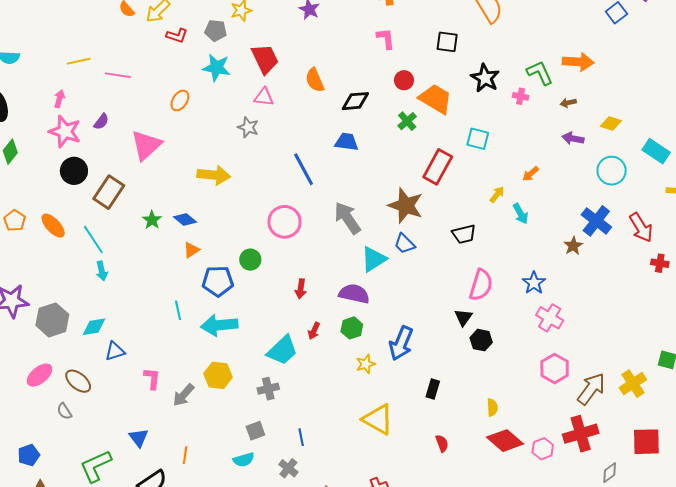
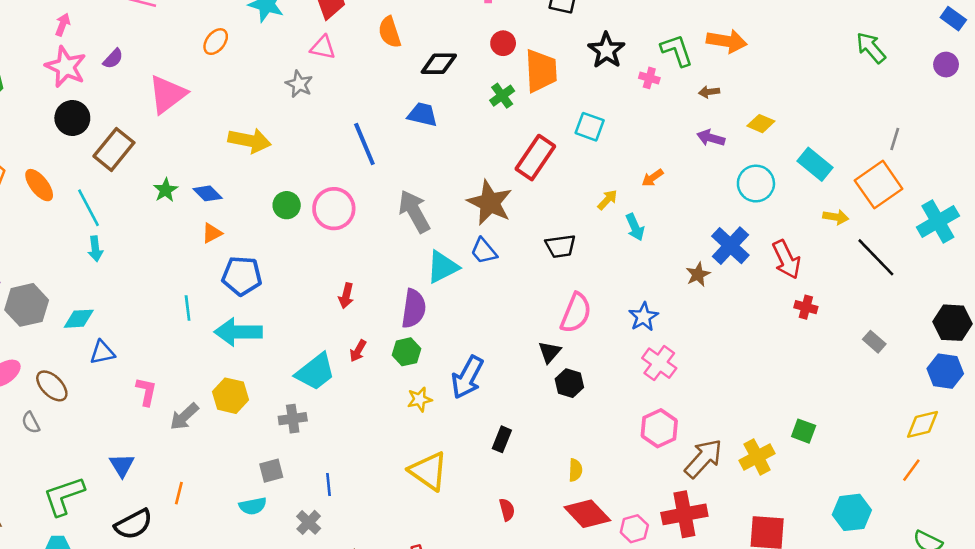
orange trapezoid: (436, 99) -> (541, 71), turned 51
green circle: (250, 260) -> (287, 205), moved
purple semicircle: (354, 294) -> (414, 309), turned 80

